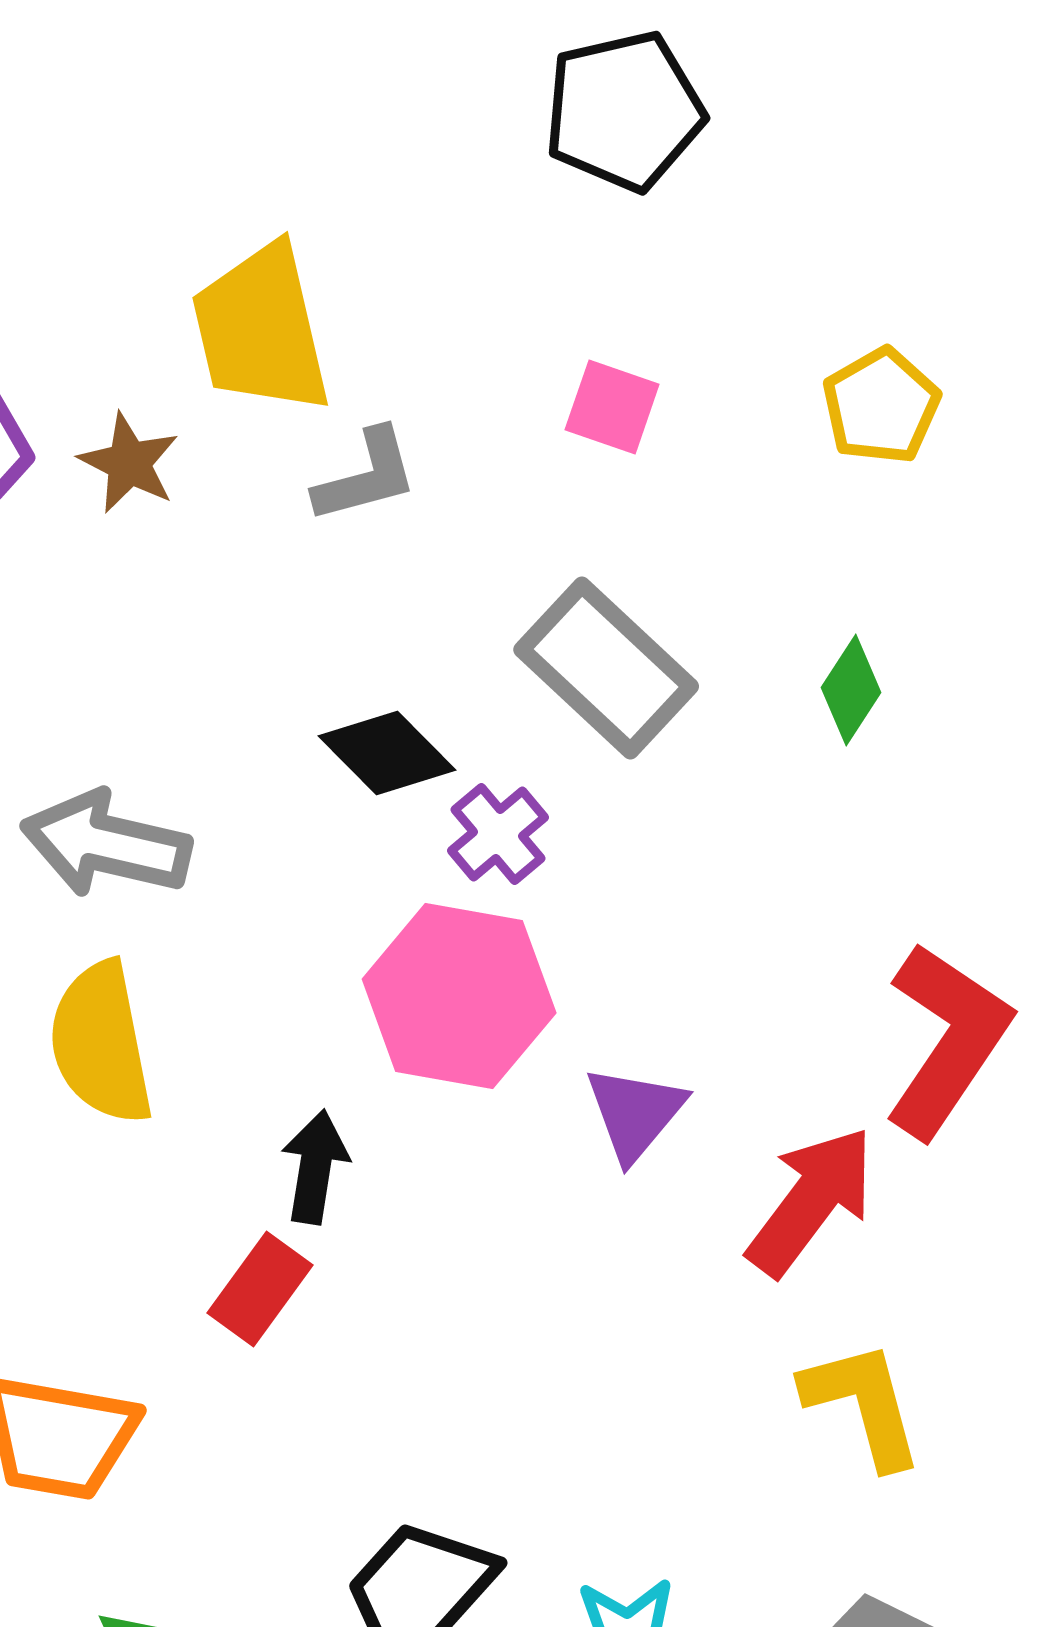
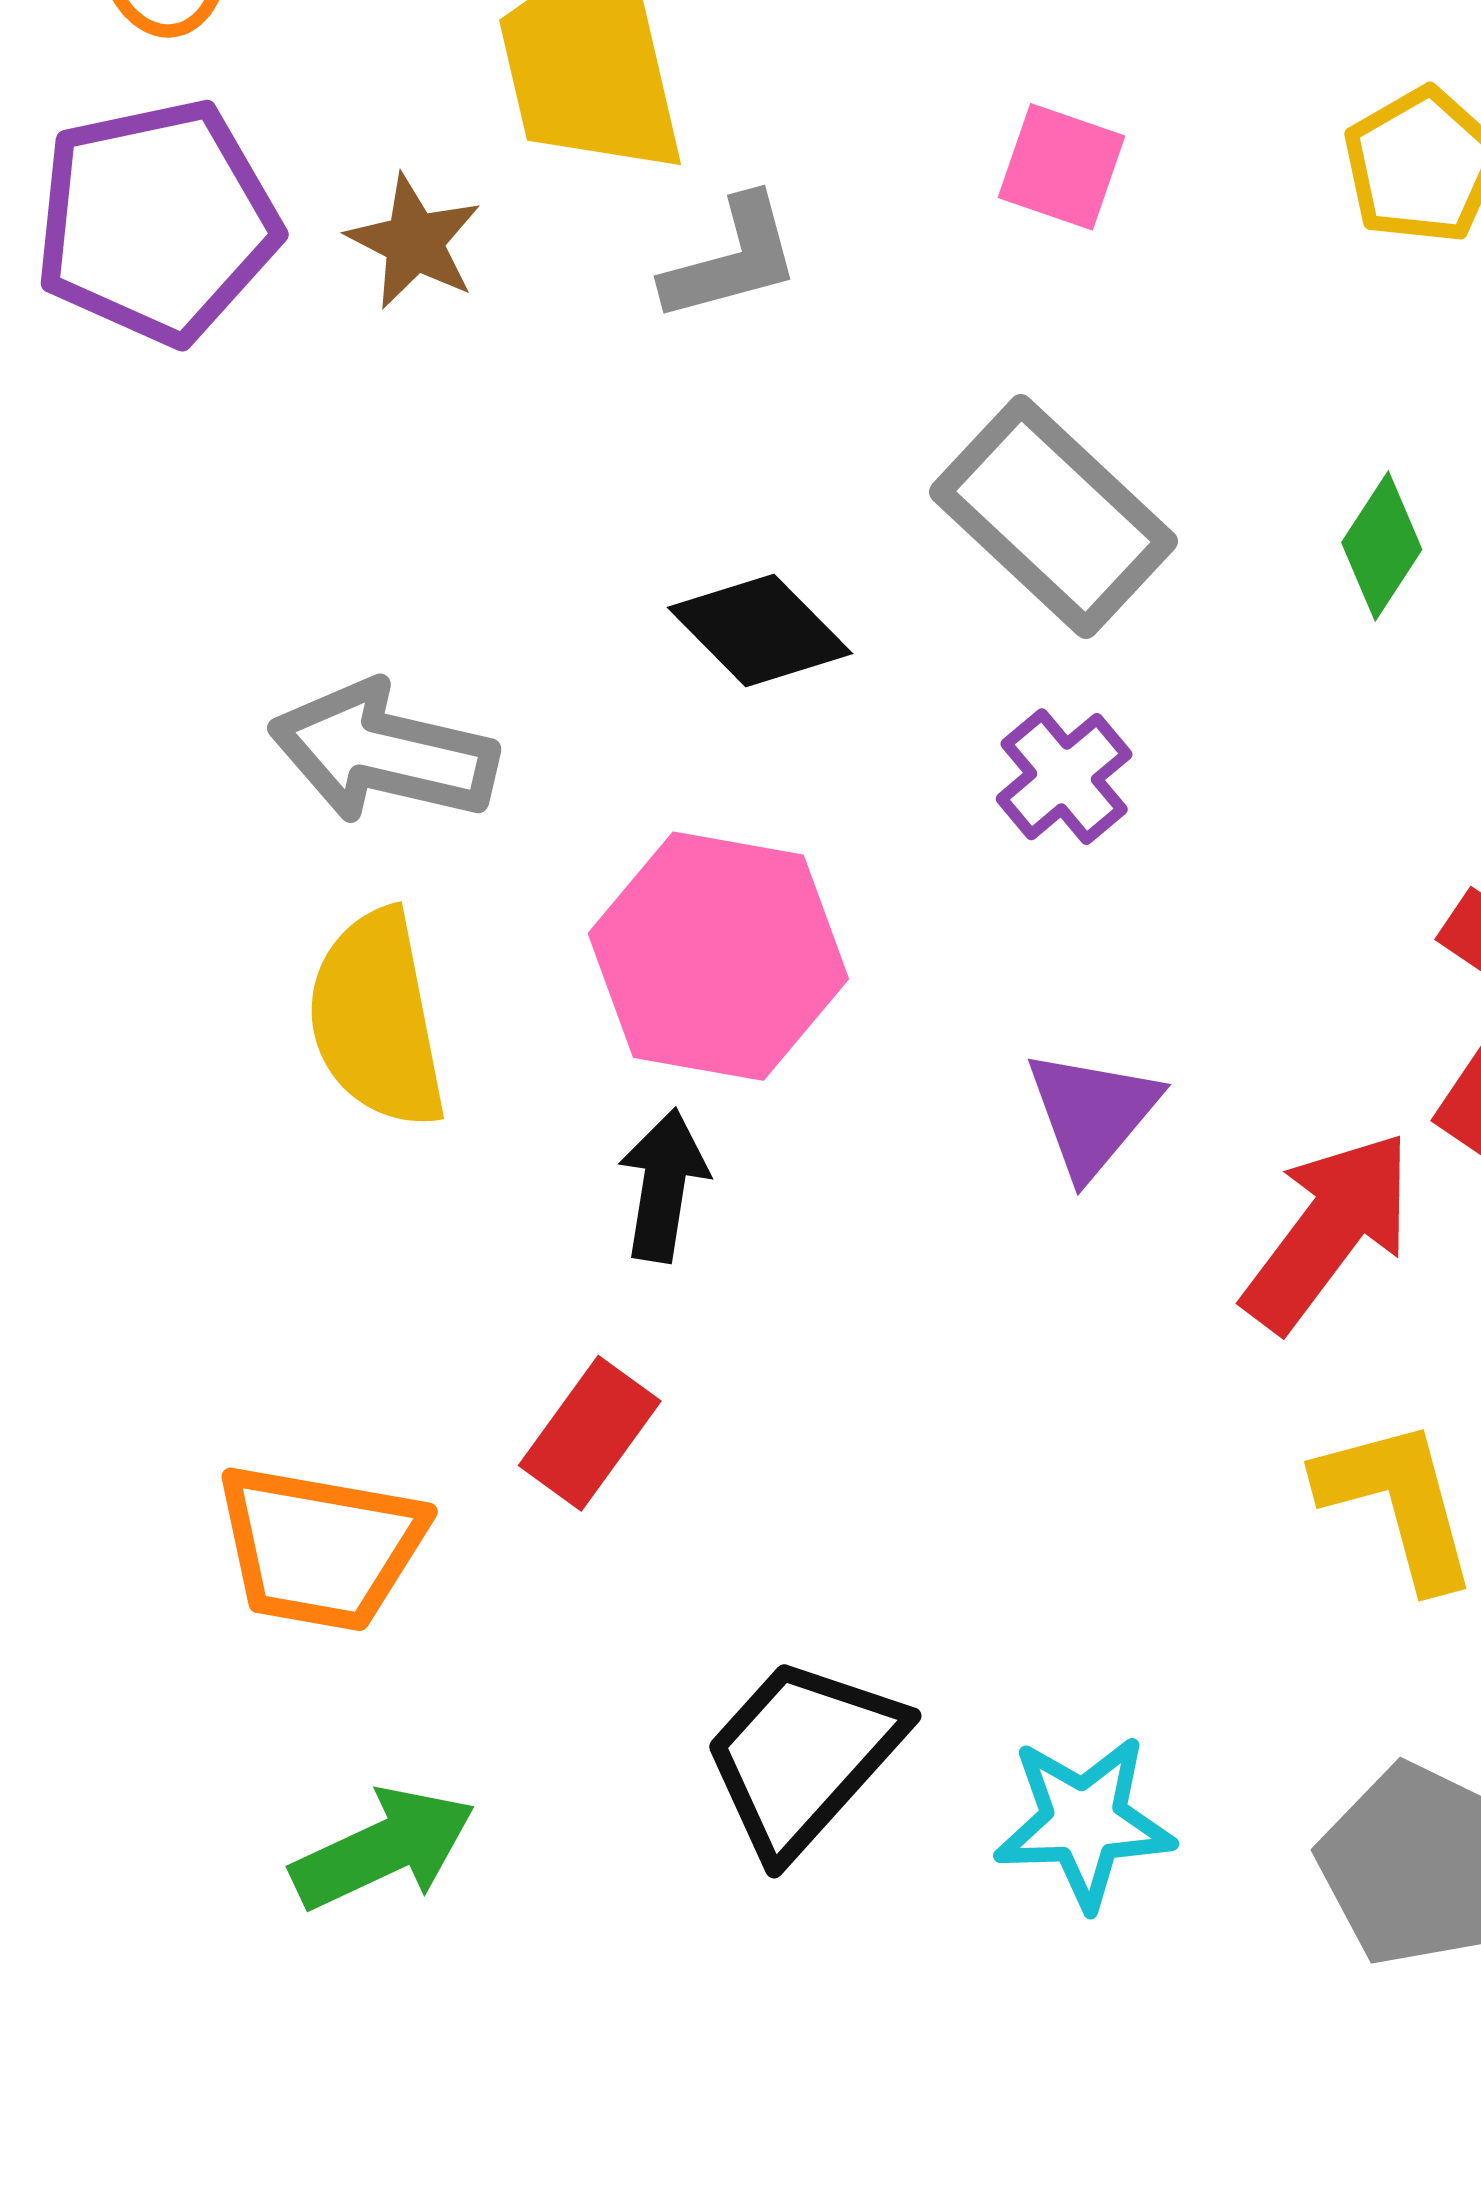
purple cross: (498, 834) -> (1064, 777), moved
pink hexagon: (459, 996) -> (718, 956), moved
red rectangle: (260, 1289) -> (590, 1433), moved

